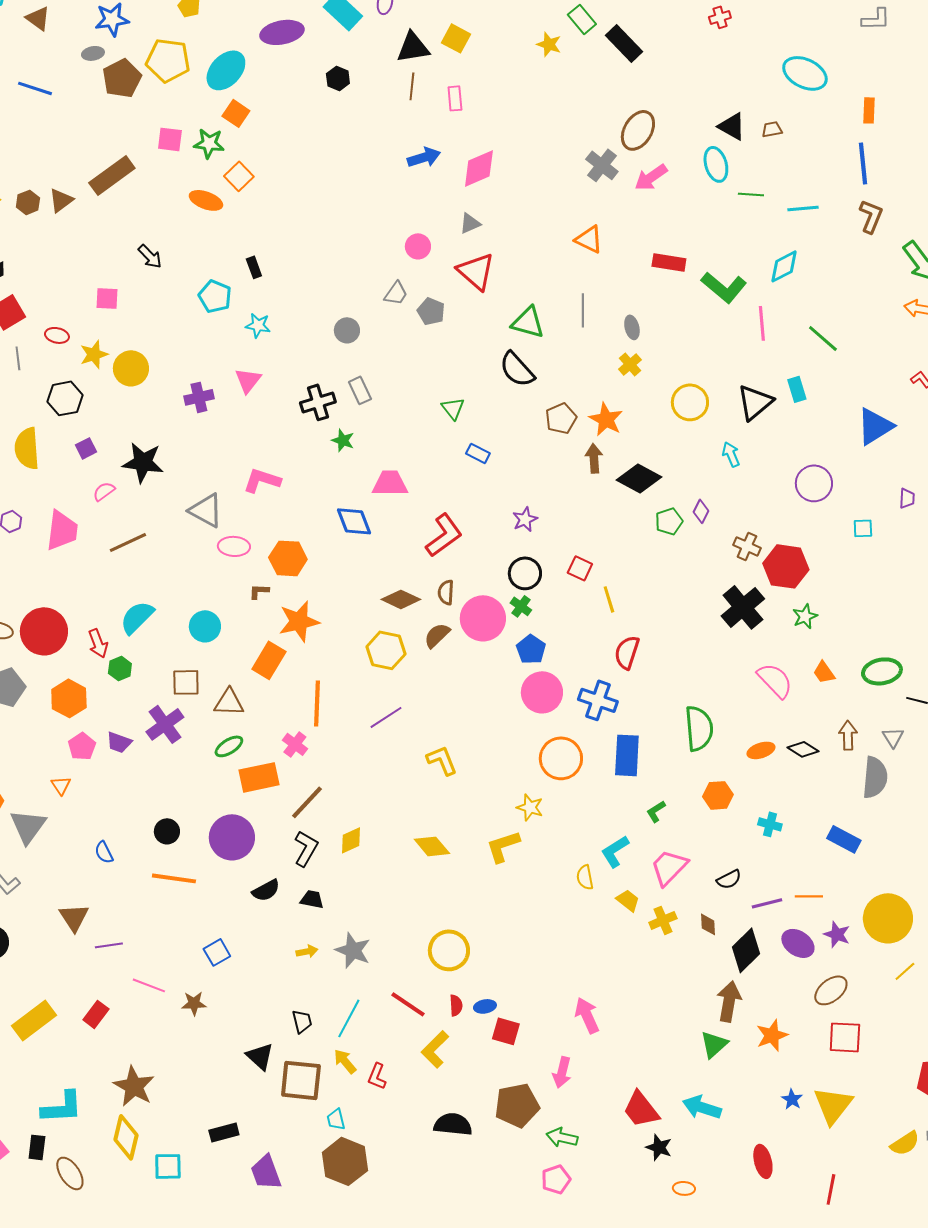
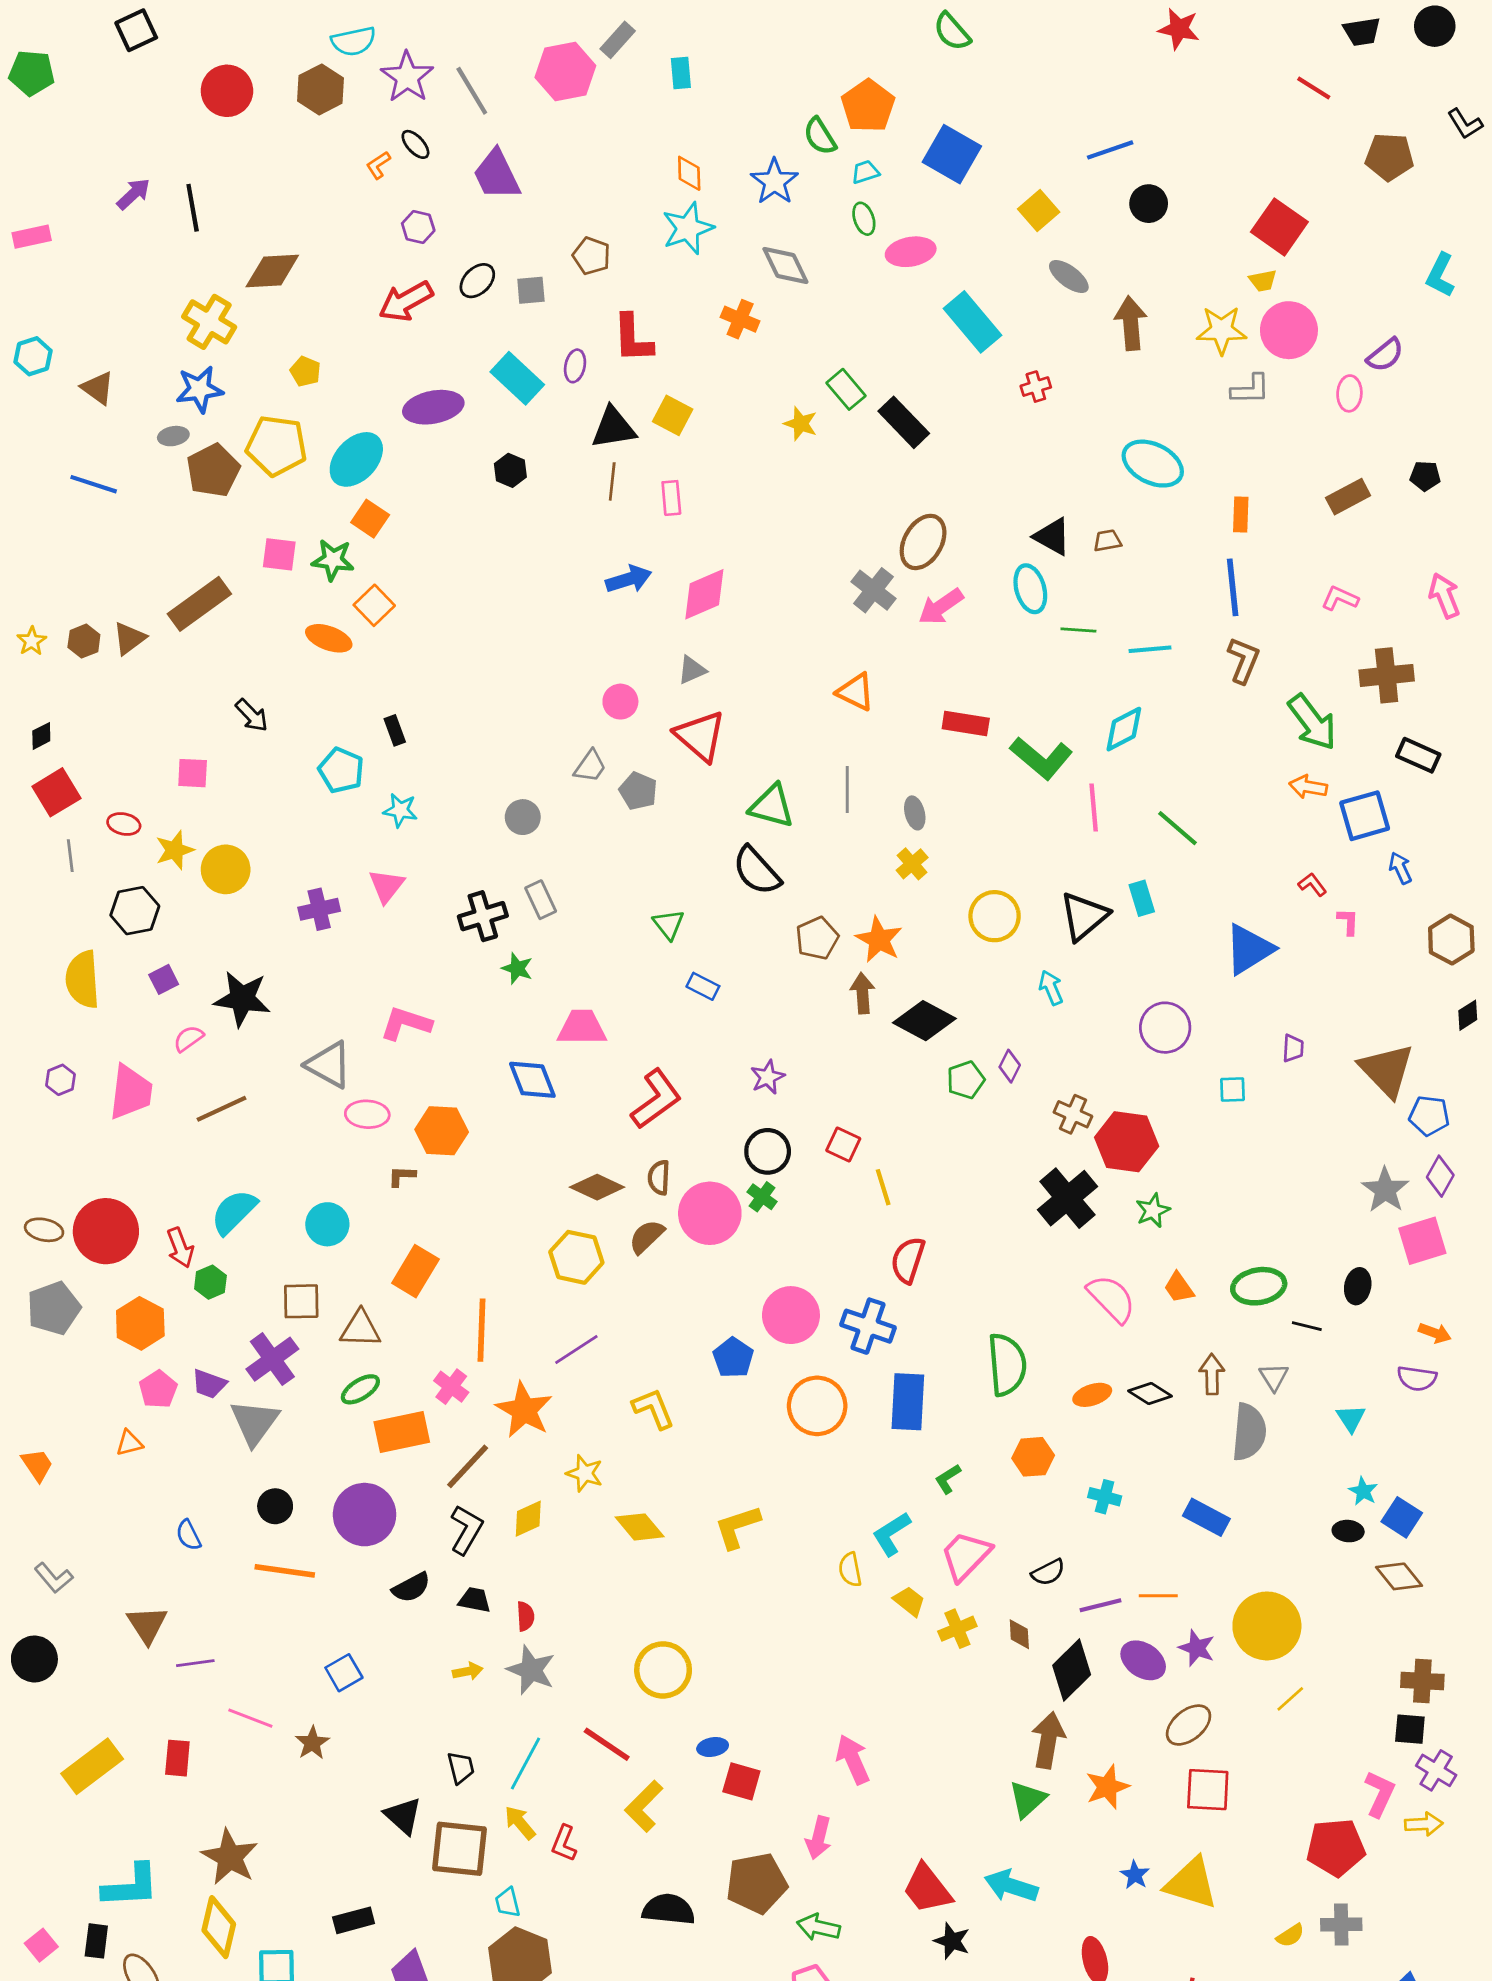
orange star: (299, 621) -> (524, 1410), moved, turned -30
blue pentagon: (531, 649) -> (733, 1358), moved
orange triangle: (61, 785) -> (129, 1443), turned 50
yellow star: (530, 807) -> (585, 1473), moved
gray triangle: (28, 826) -> (254, 1422), moved
brown star: (194, 1003) -> (312, 1743), turned -30
red semicircle: (456, 1005) -> (525, 1616), moved
red rectangle: (96, 1014) -> (177, 1758), turned -32
yellow triangle: (833, 1105) -> (1191, 1883), turned -51
yellow semicircle: (905, 1143) -> (1290, 1935), size x0.7

